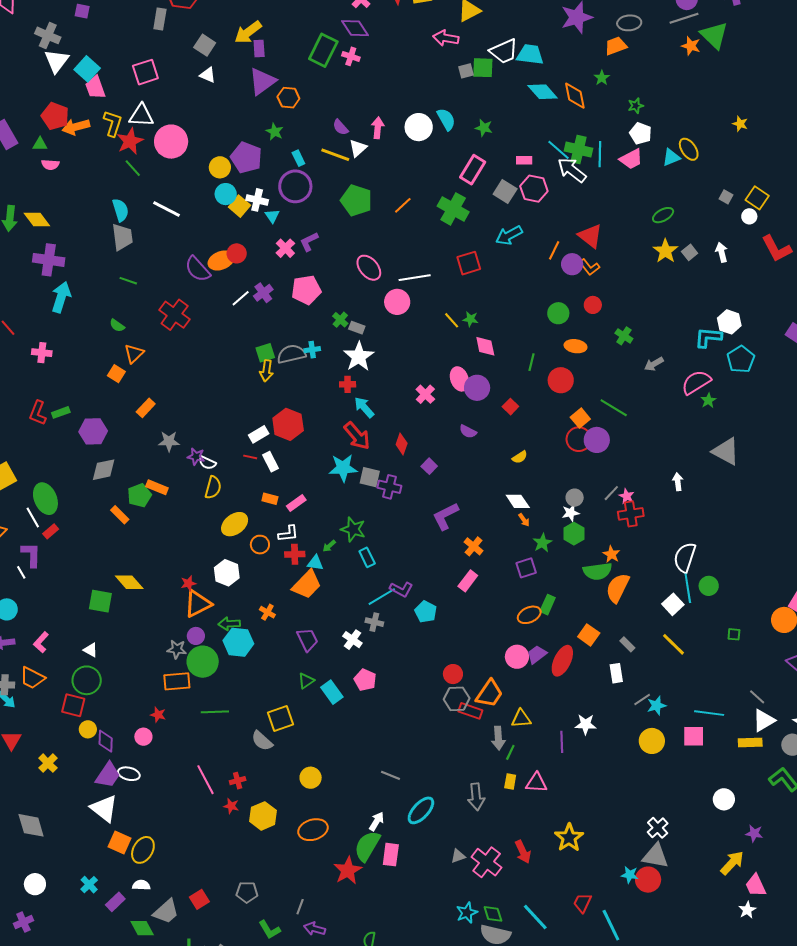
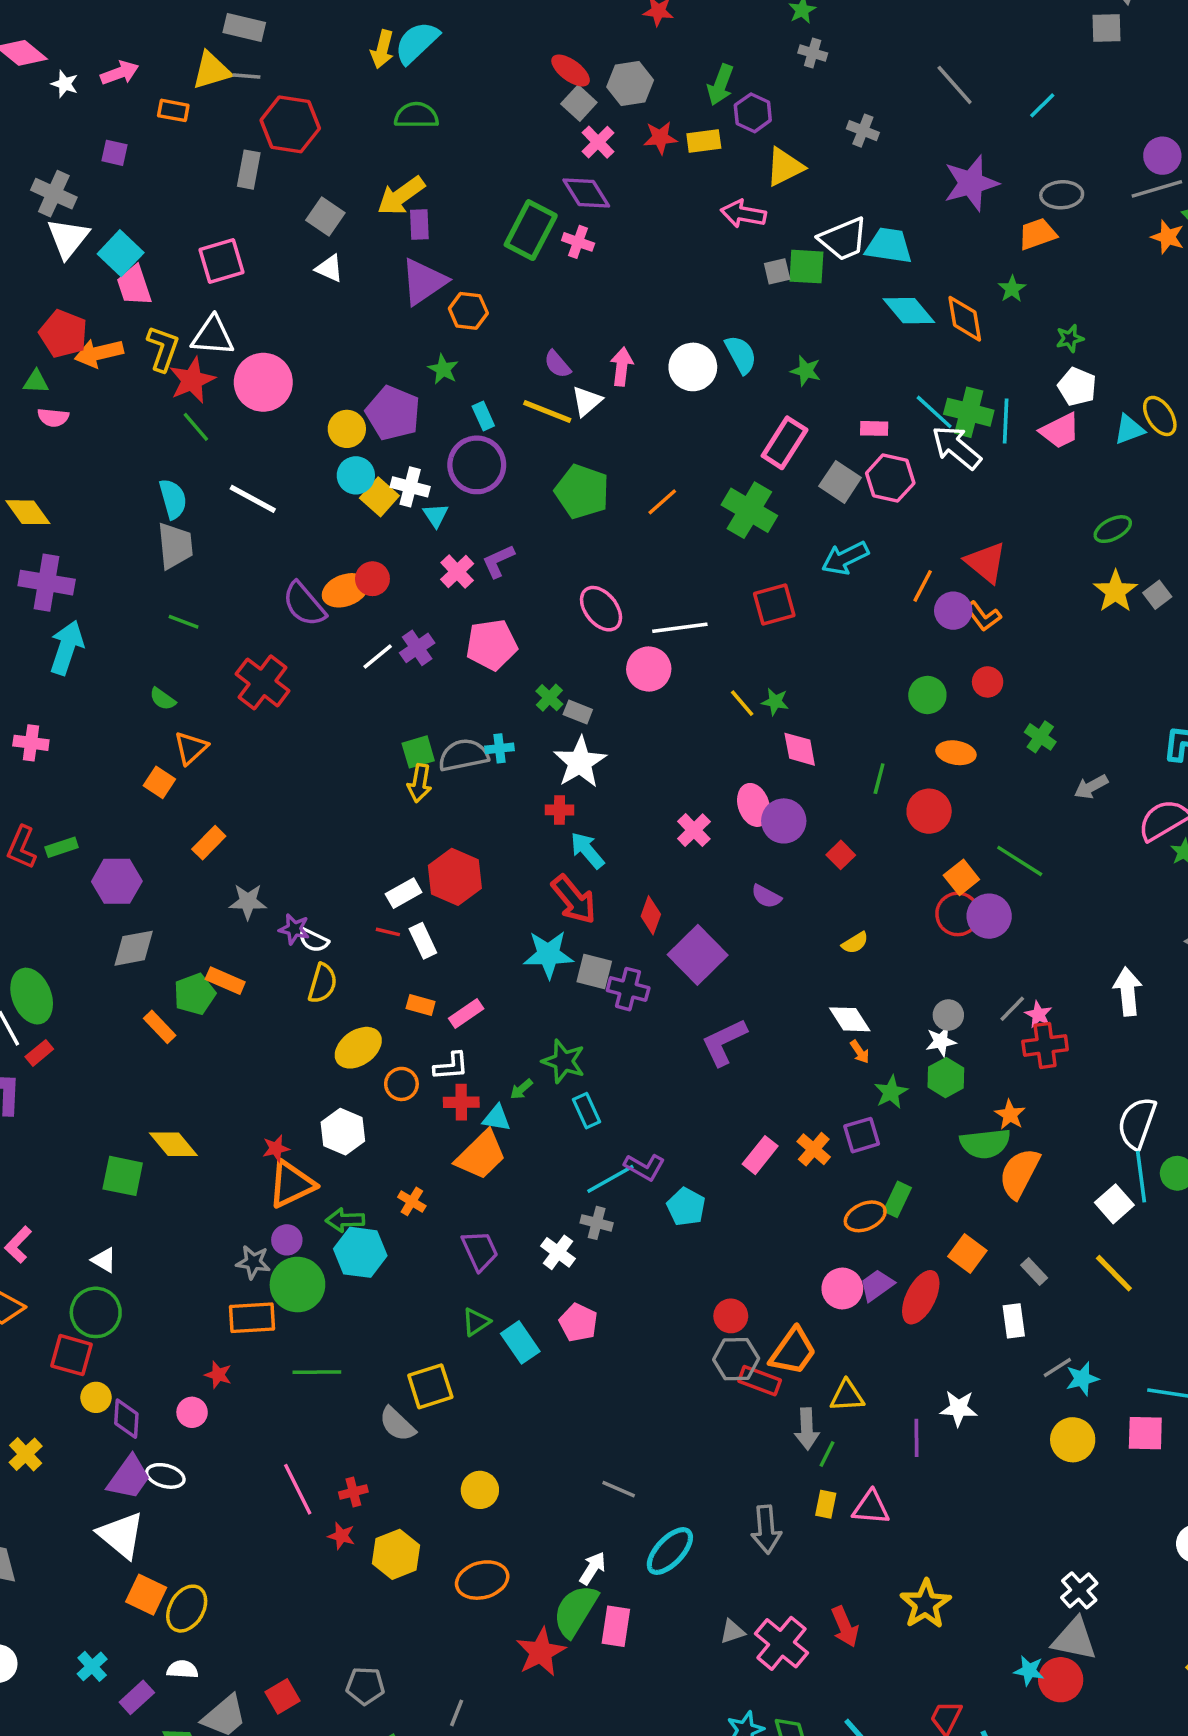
purple square: (429, 466) -> (698, 955), size x2.0
white arrow: (678, 482) -> (1128, 992), size x1.5
orange cross: (474, 546) -> (814, 1149), moved

